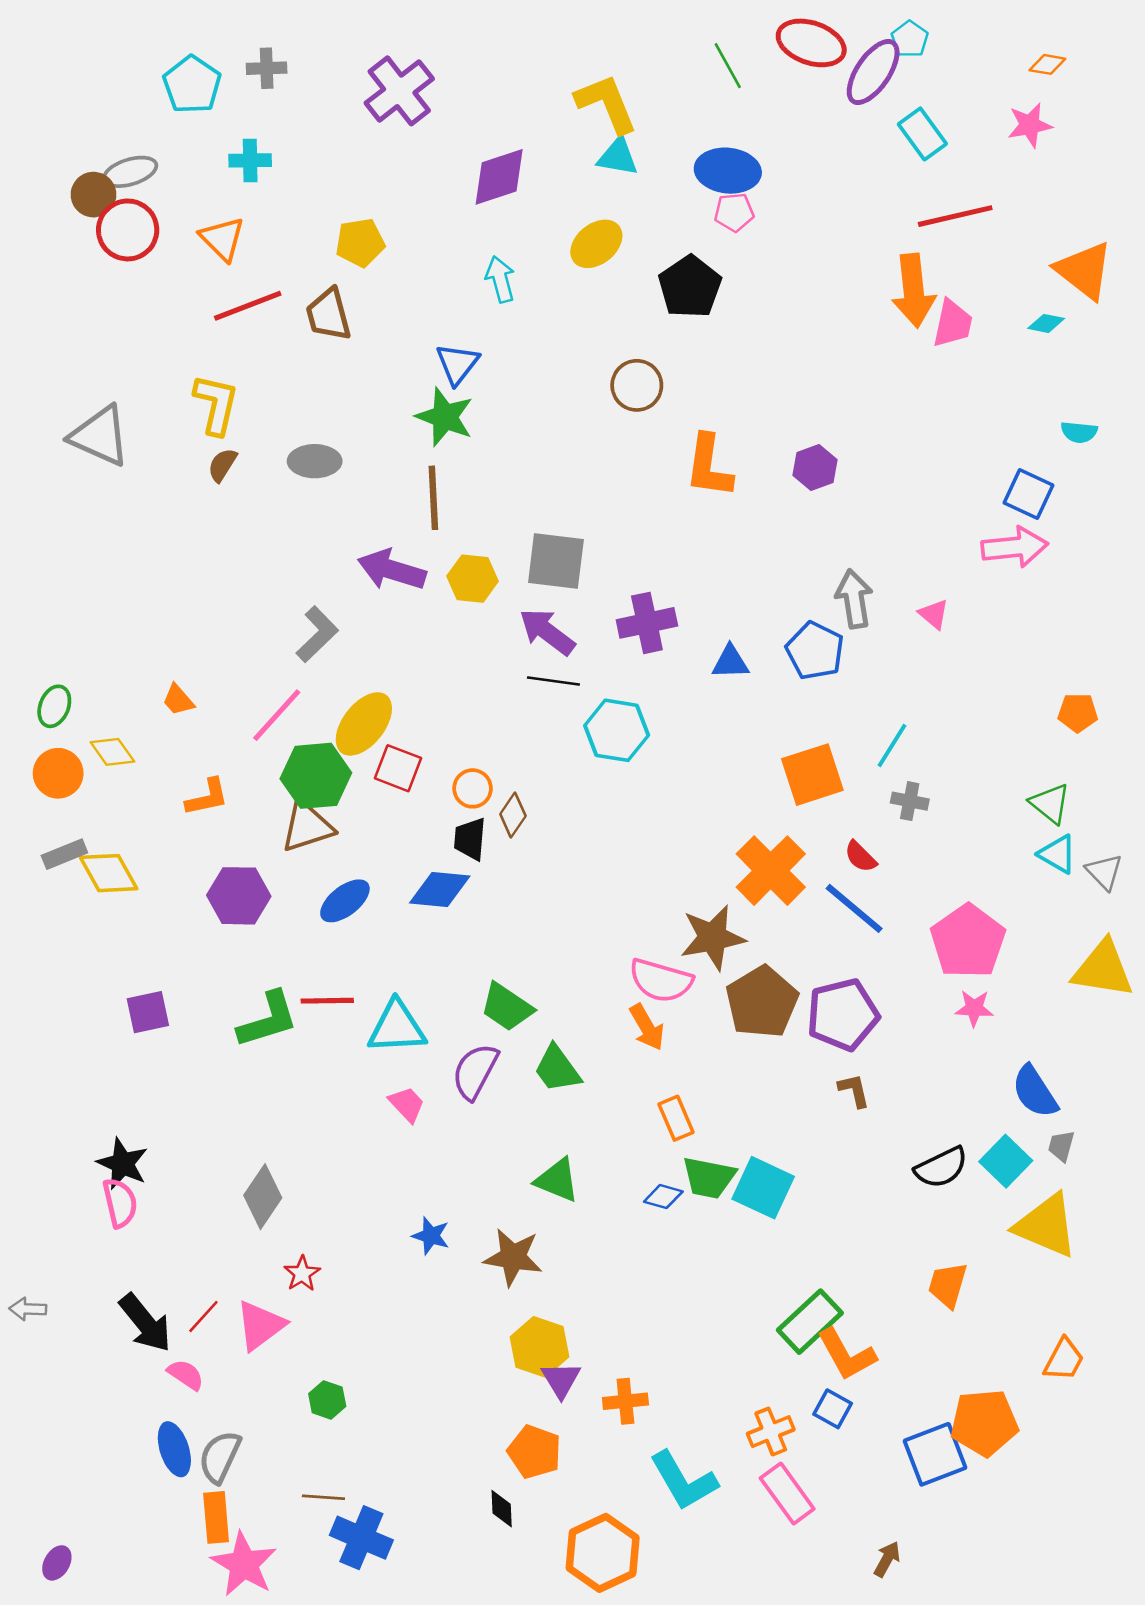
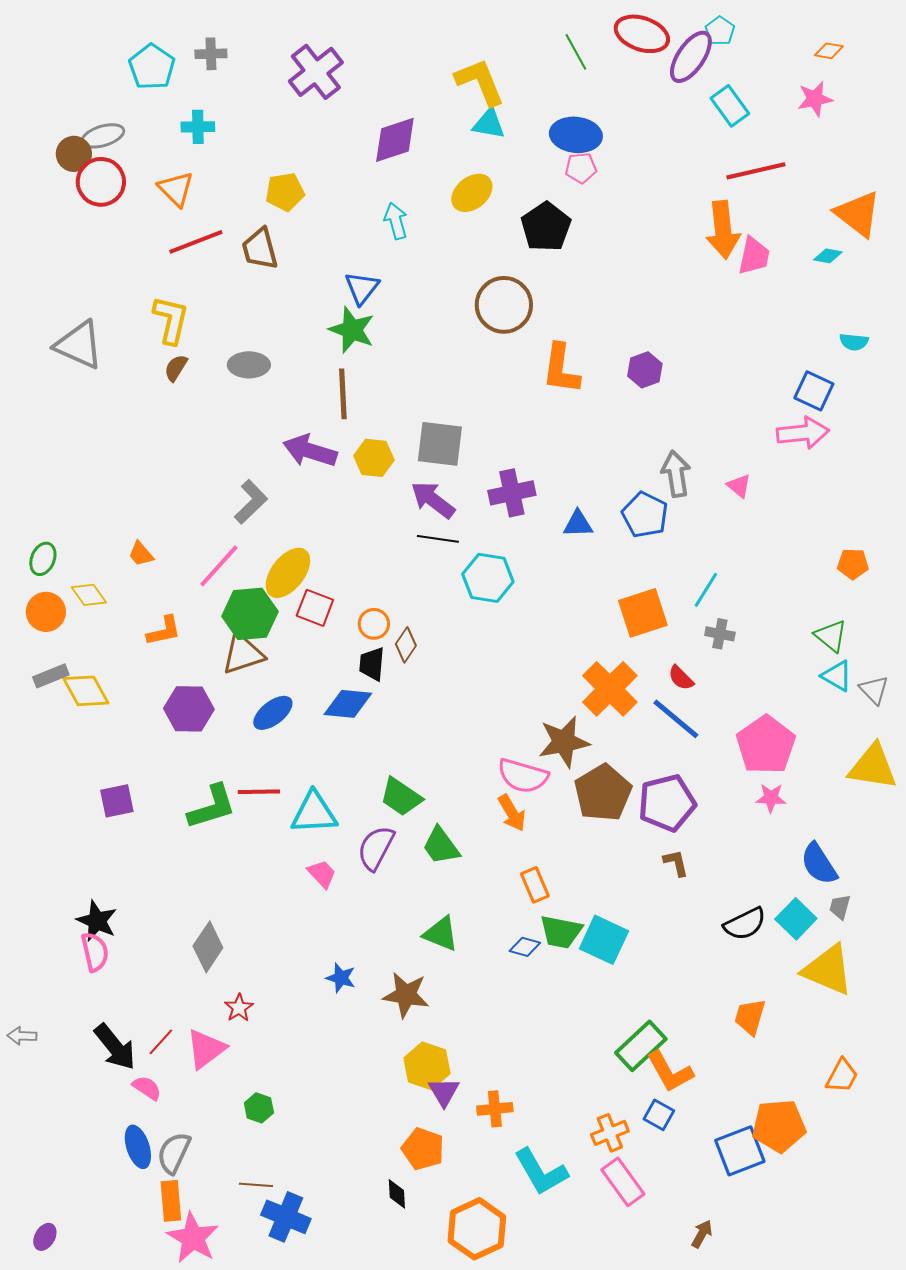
brown circle: (637, 385) -> (504, 305), size x1.4

